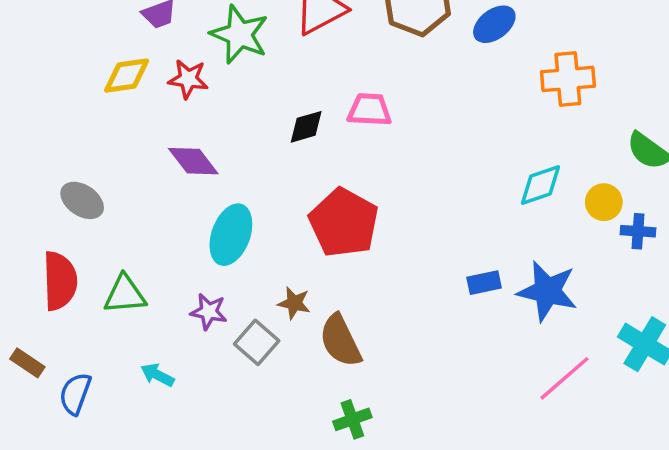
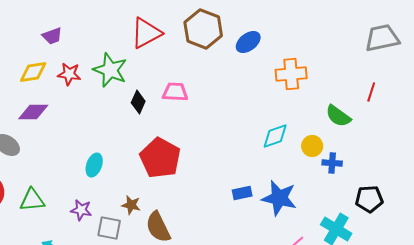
green star: (239, 35) -> (110, 70), moved
black diamond: (306, 127) -> (138, 102), turned -50
purple diamond: (193, 161) -> (33, 112), moved, turned -52
cyan ellipse: (231, 235) -> (94, 165), size x0.7
gray square: (257, 342) -> (109, 228), turned -30

